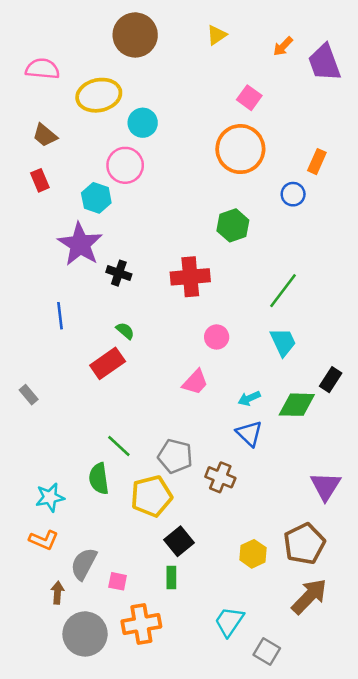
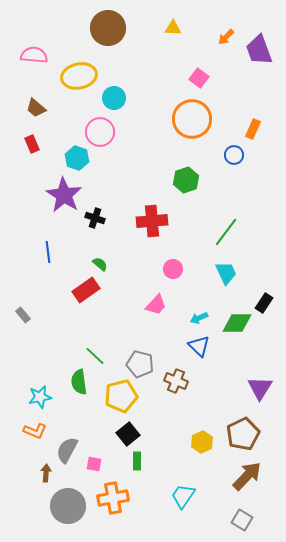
yellow triangle: (217, 35) -> (173, 28), turned 36
black square: (179, 541) -> (128, 434), moved
gray square: (267, 652) -> (242, 520), moved

